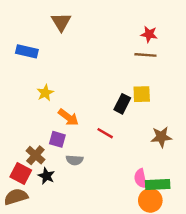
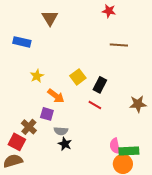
red star: (149, 34) -> (109, 11), moved
yellow square: (142, 94) -> (78, 77), moved, turned -35
red line: (105, 133) -> (95, 105), moved
brown star: (161, 137) -> (138, 104), moved
black star: (46, 176) -> (65, 144), moved

